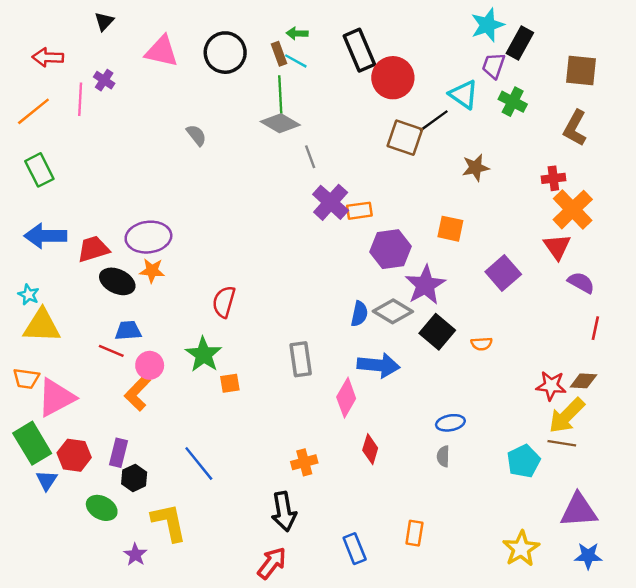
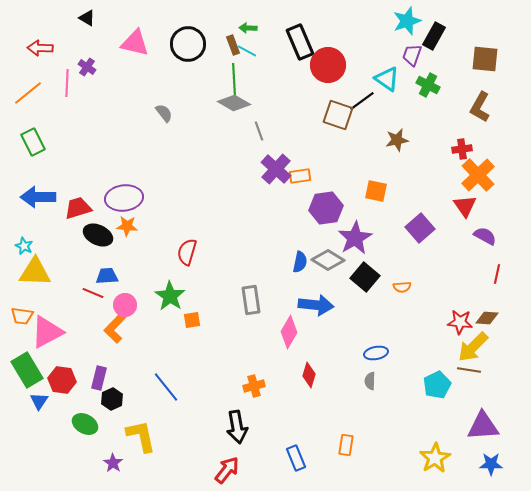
black triangle: (104, 21) -> (87, 18), turned -42

